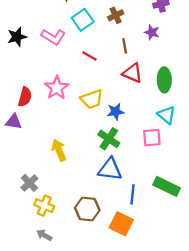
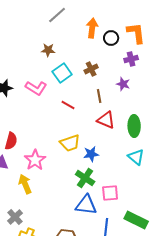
pink star: (57, 88) -> (35, 160), moved
pink square: (152, 138) -> (110, 193), moved
yellow arrow: (59, 150) -> (25, 184), moved

